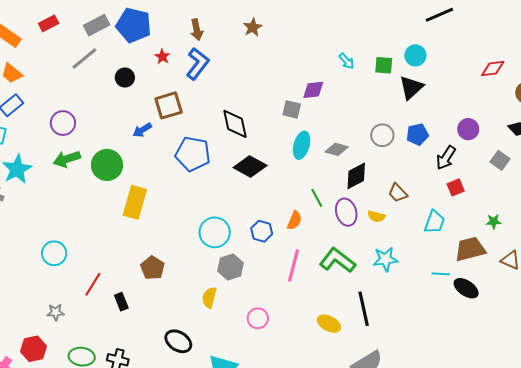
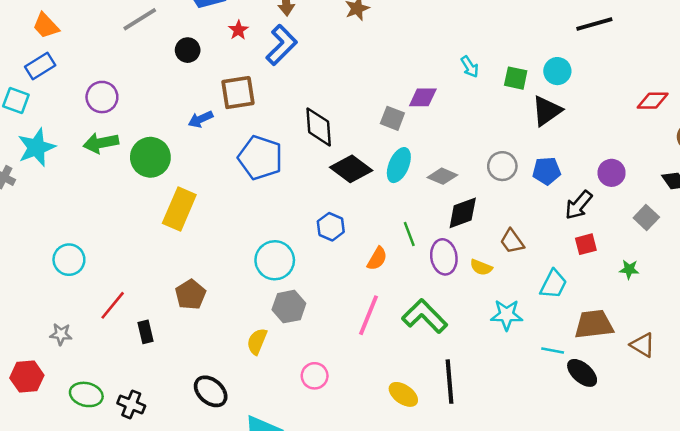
black diamond: (250, 166) -> (351, 169), moved
green star: (493, 222) -> (629, 269), moved
blue hexagon: (262, 231) -> (331, 227), moved
cyan star: (385, 259) -> (507, 315), moved

